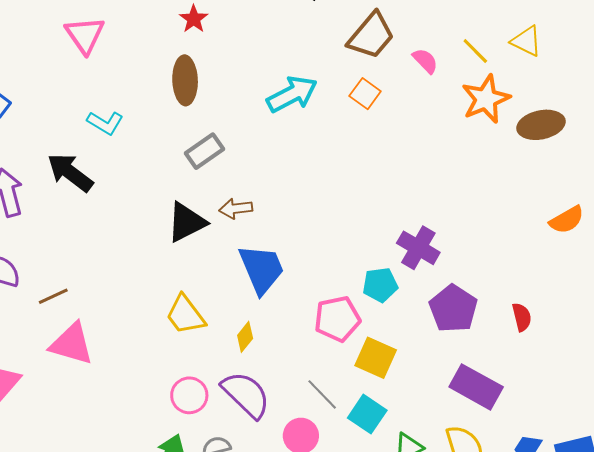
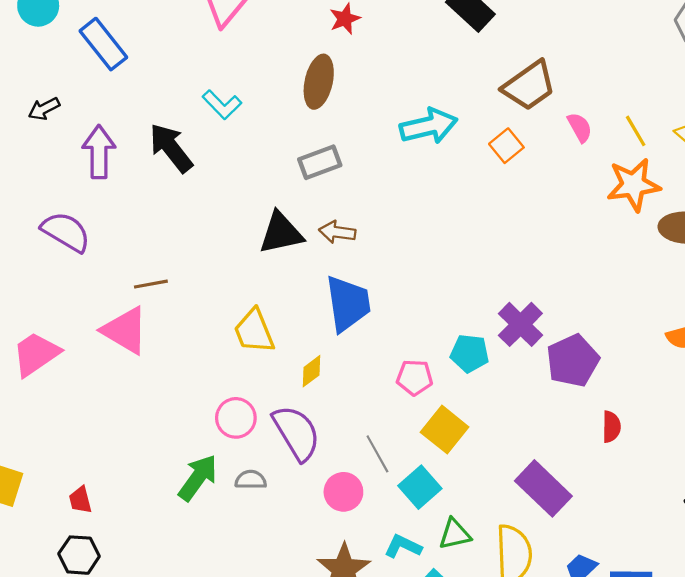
brown line: (53, 296) -> (151, 284), moved
purple pentagon: (453, 309) -> (573, 361), moved
pink pentagon: (337, 319) -> (415, 377), size x0.7

